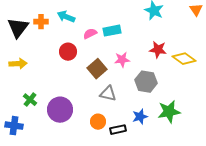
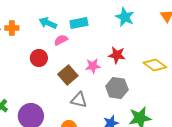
cyan arrow: (66, 17) -> (48, 23), moved
cyan rectangle: (112, 31) -> (79, 23), moved
red star: (158, 50) -> (117, 55), moved

